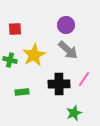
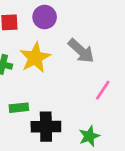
purple circle: (66, 25) -> (45, 17), moved
black cross: (59, 84) -> (46, 127), moved

